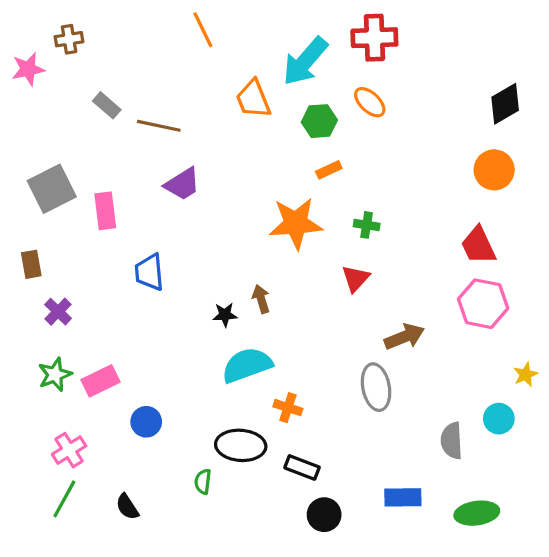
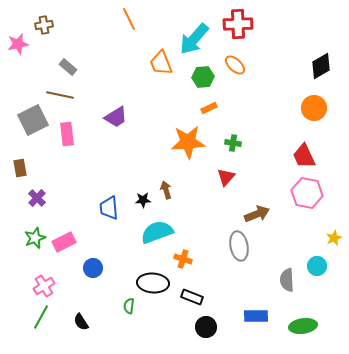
brown line: (159, 126) -> (60, 95), moved
blue trapezoid: (149, 272) -> (109, 208), moved

